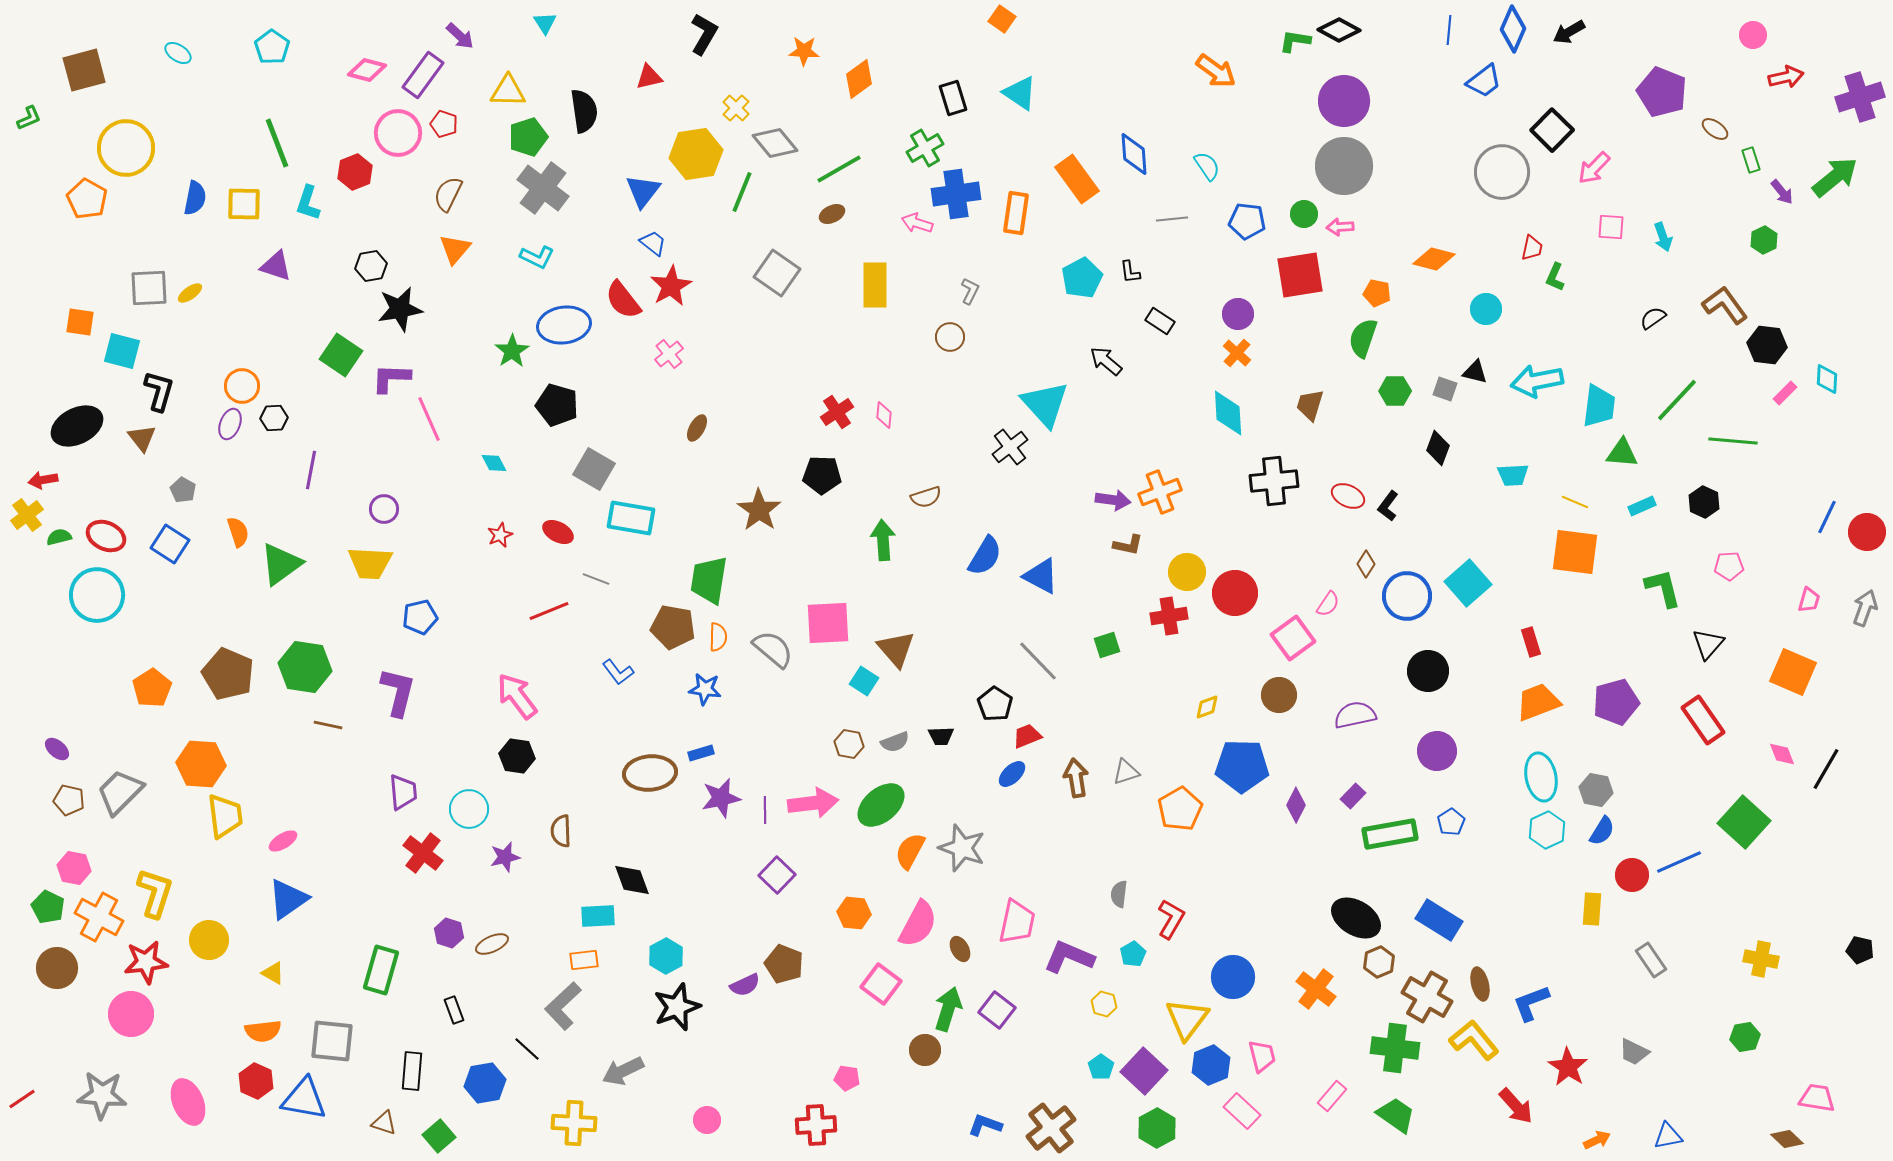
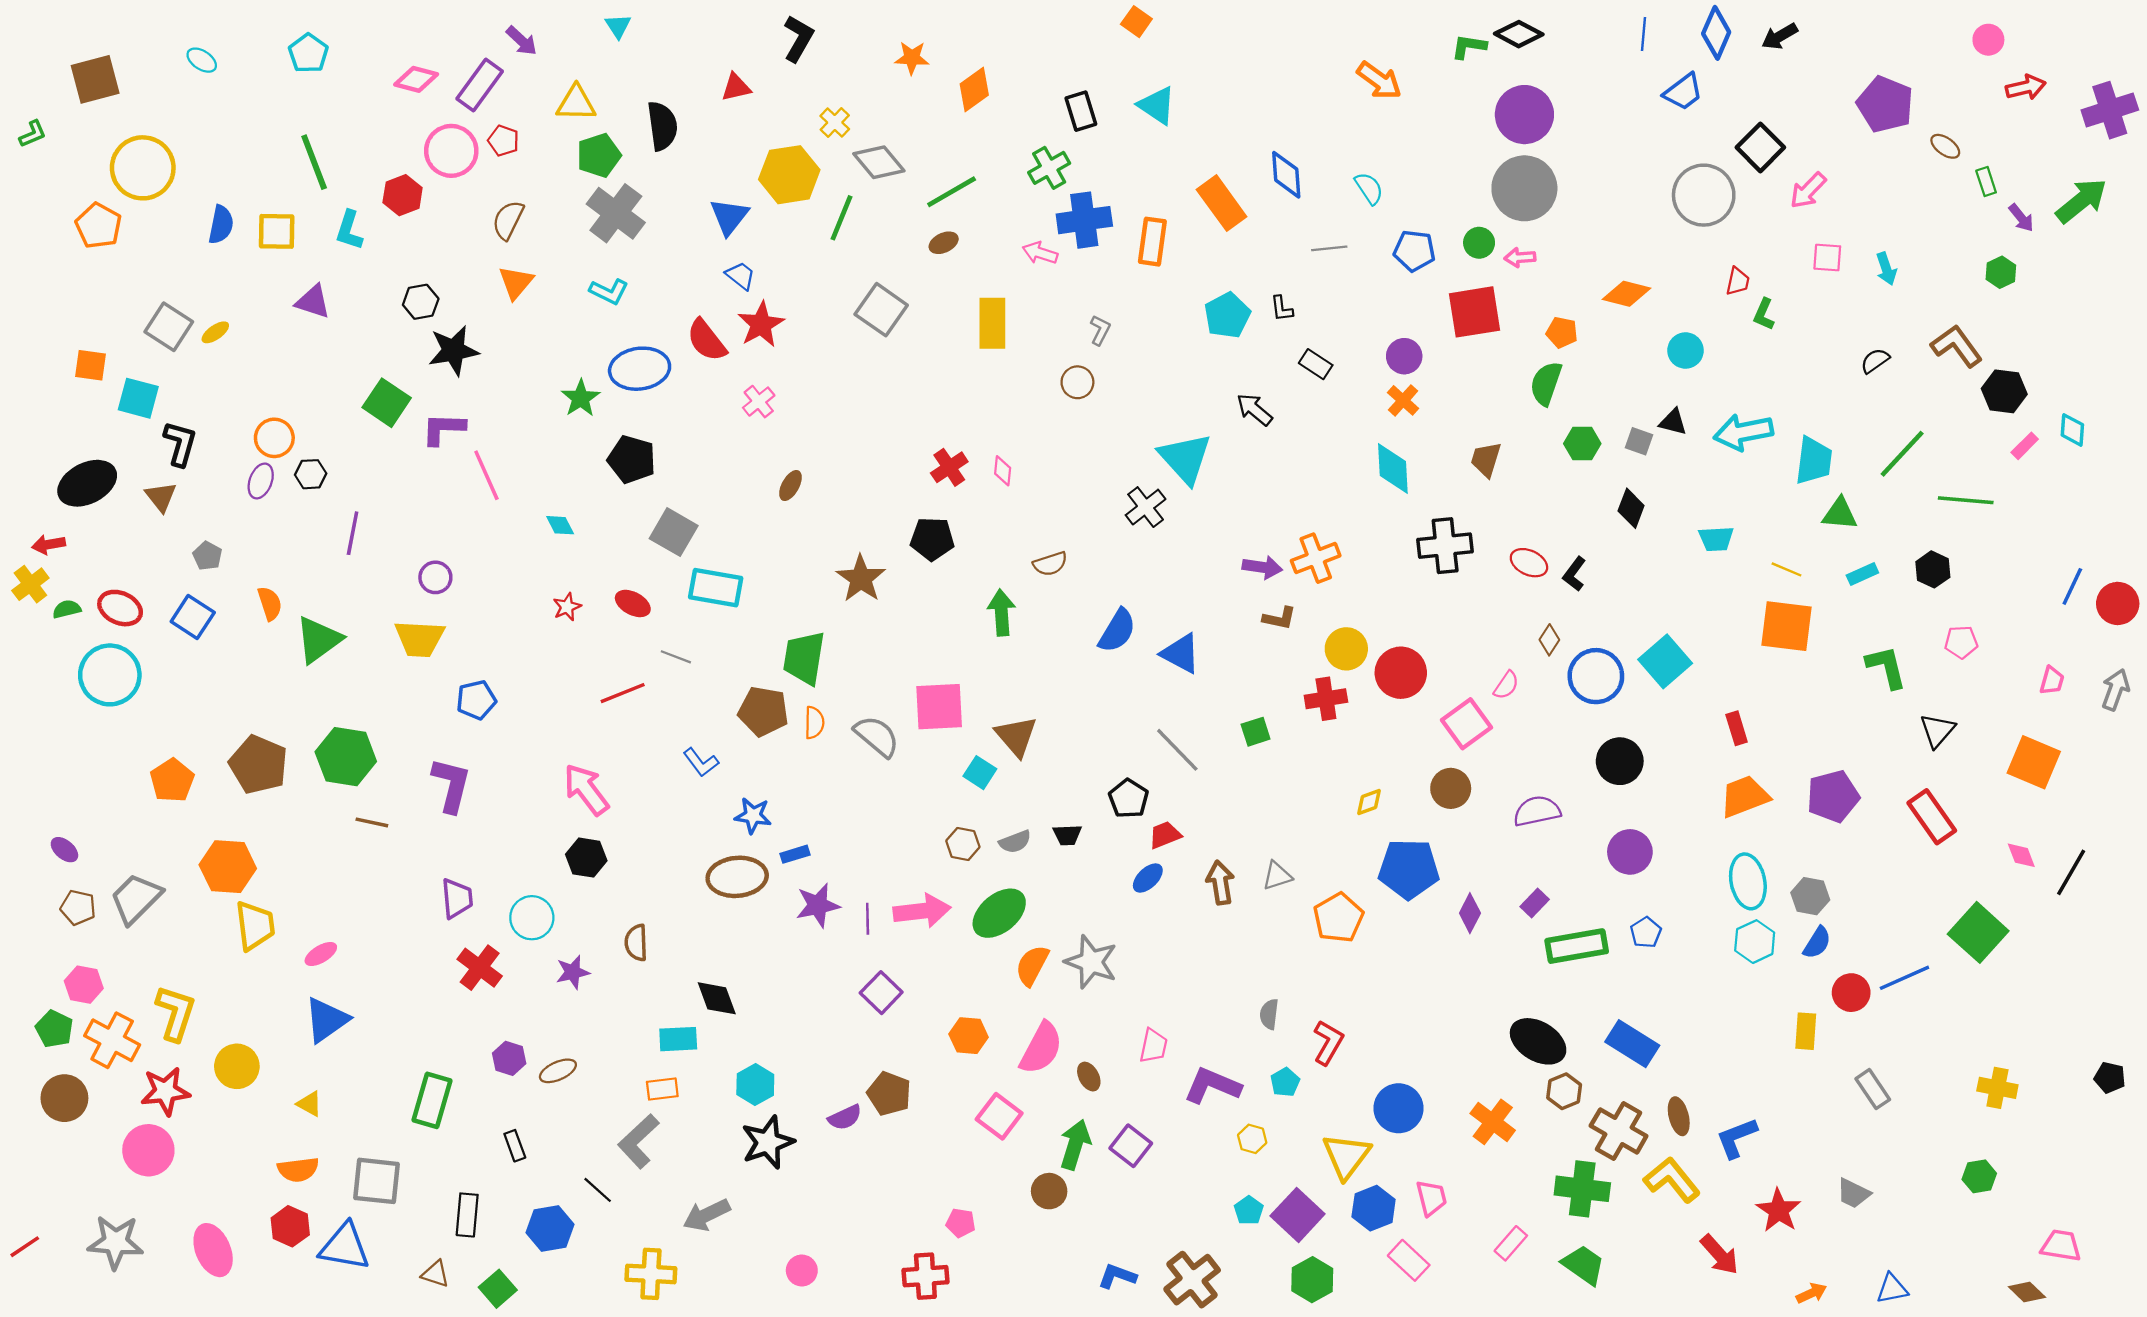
gray square: (149, 288) -> (169, 327), turned 36
blue star: (705, 689) -> (753, 816), moved
pink trapezoid: (1017, 922) -> (1153, 1046), size x0.7

